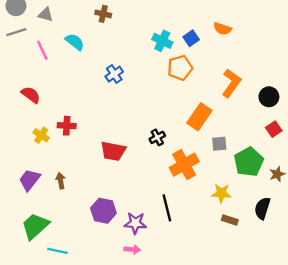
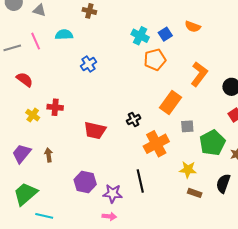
gray line: (16, 32) -> (12, 48), moved
cyan semicircle: (75, 42) -> (64, 35), turned -42
blue cross: (114, 74) -> (89, 64), moved

